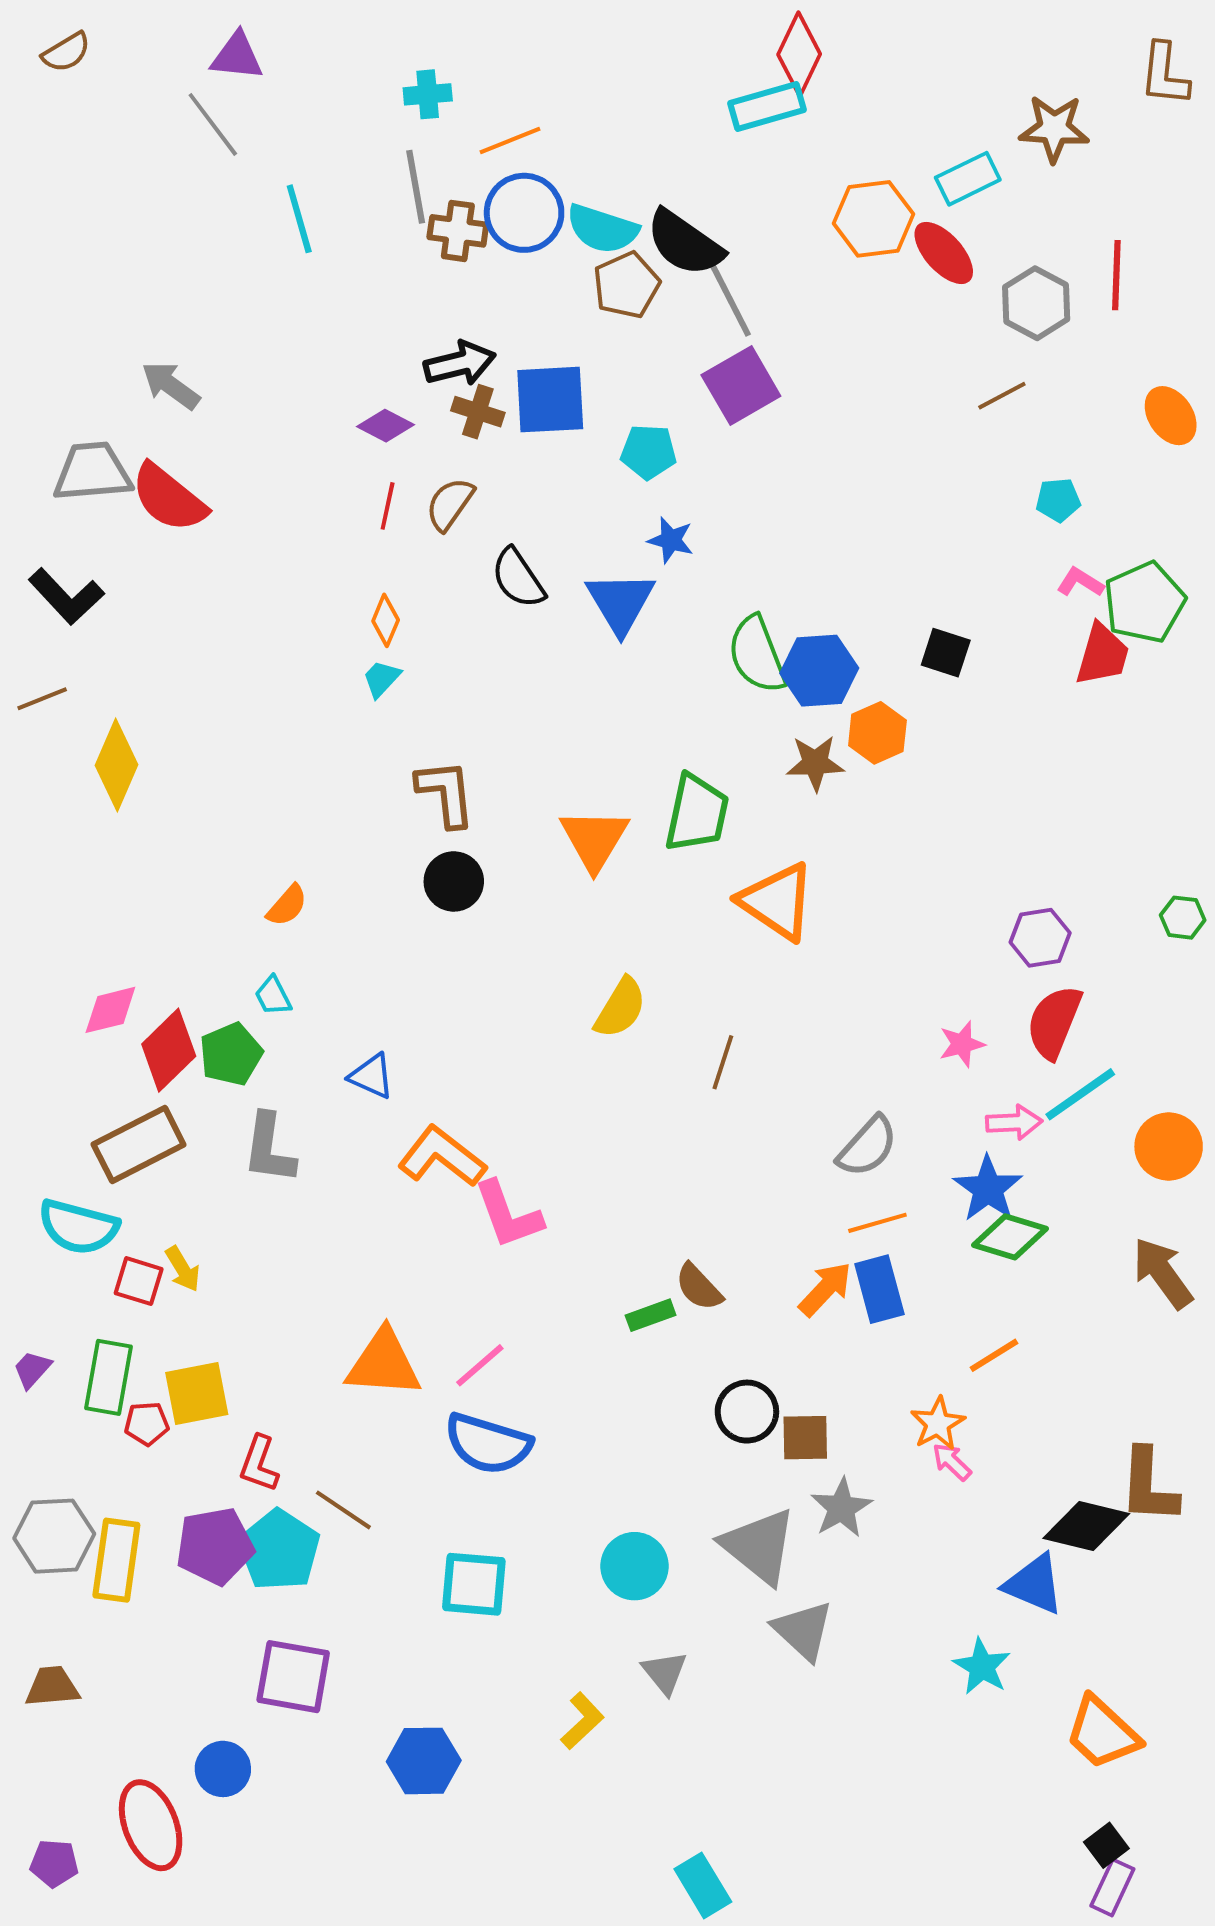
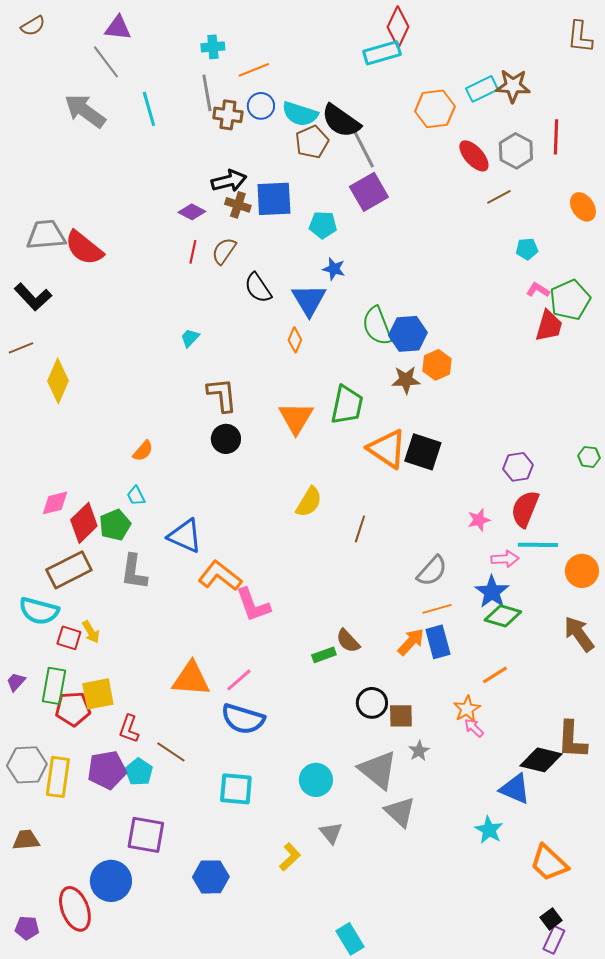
brown star: (1054, 128) -> (513, 86), moved
blue circle: (524, 213) -> (261, 106), size x0.7
red ellipse: (944, 253) -> (474, 156), moved
gray arrow: (171, 386) -> (85, 111), moved, size x1.4
orange diamond: (386, 620) -> (295, 340), moved
black square: (946, 653) -> (423, 452), moved, size x1.5
blue triangle: (371, 1076) -> (185, 536), size x1.5
cyan line: (1080, 1094) -> (538, 545), turned 36
red pentagon: (147, 1424) -> (73, 709), size x1.6
gray star: (841, 1508) -> (419, 751), size x0.7
cyan pentagon: (279, 1550) -> (139, 772), size x0.7
blue circle: (223, 1769) -> (111, 881), size x1.5

